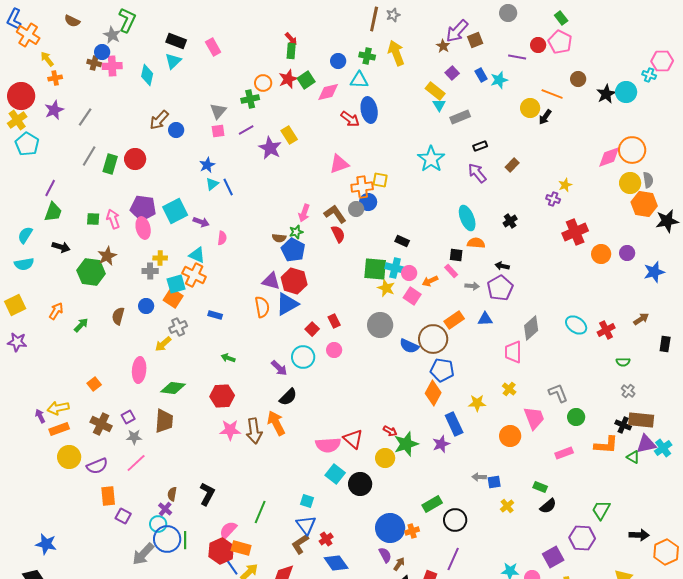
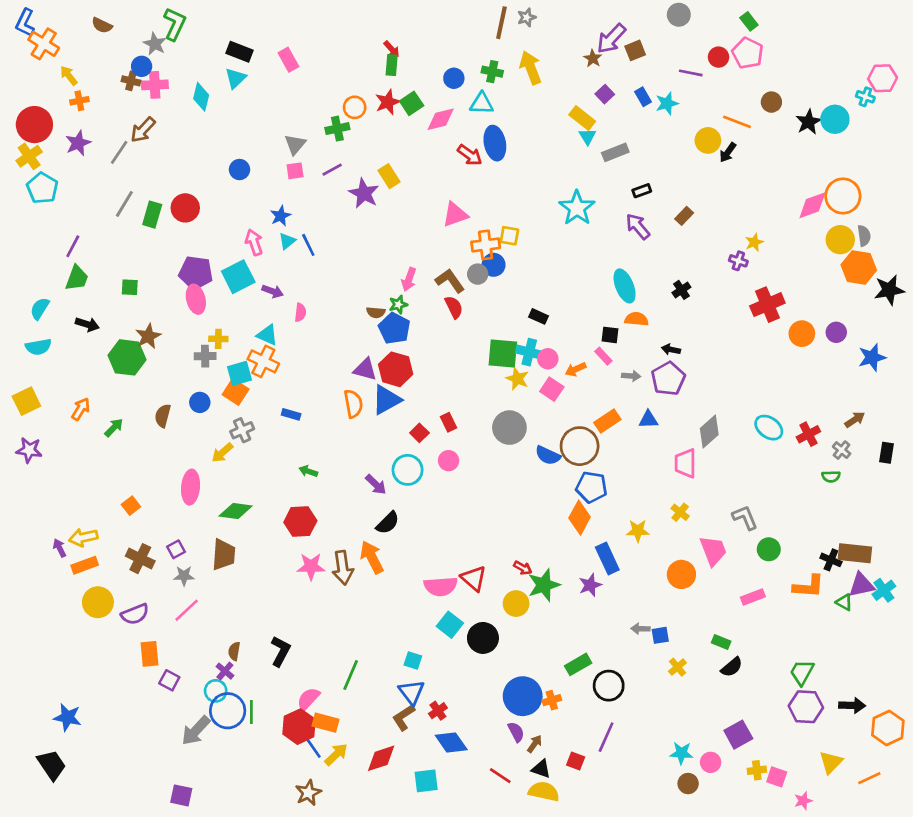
brown arrow: (159, 120) -> (143, 130), moved
pink arrow: (113, 219) -> (254, 242), moved
gray cross: (628, 391) -> (842, 450), moved
purple hexagon: (582, 538) -> (806, 707), moved

